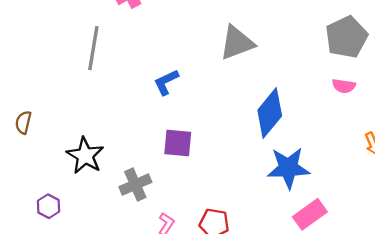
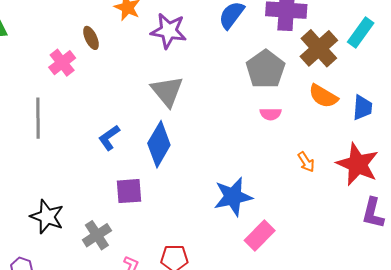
gray triangle: (237, 43) -> (167, 91), turned -39
blue diamond: (270, 113) -> (159, 144), moved

